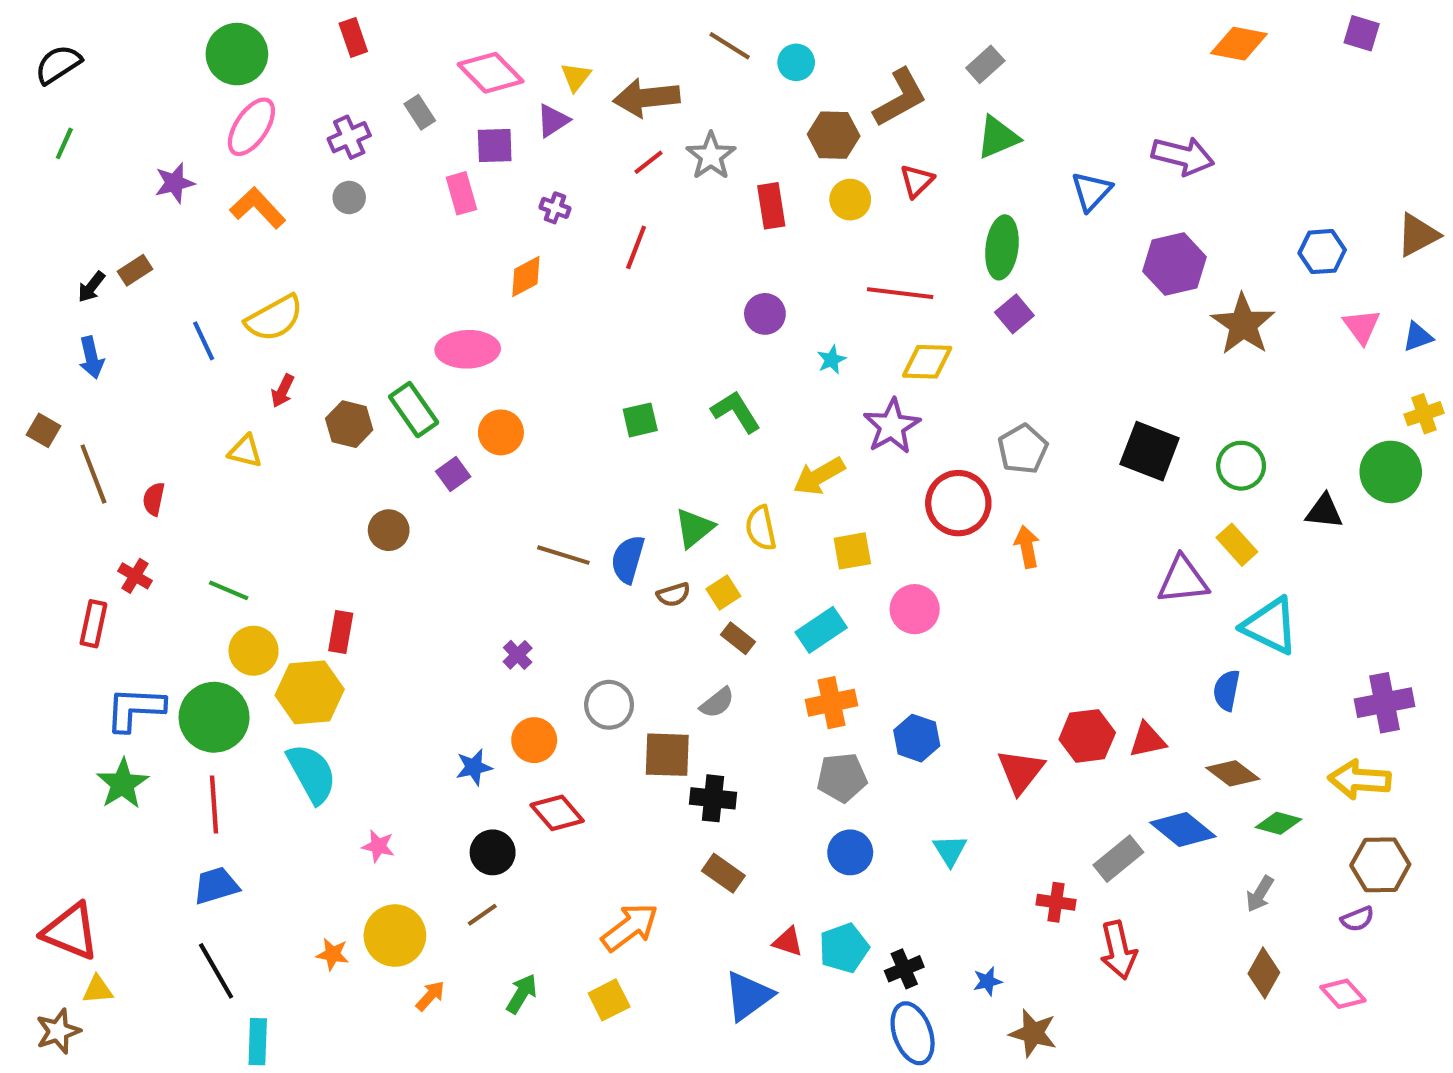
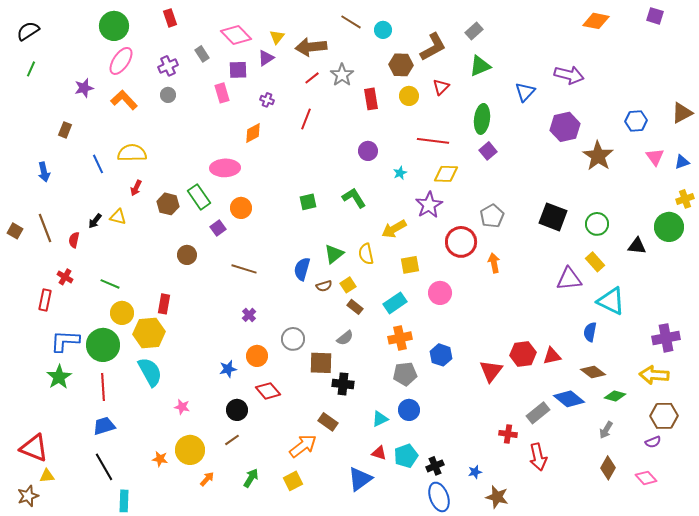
brown rectangle: (135, 270) -> (65, 130), turned -35
black arrow: (91, 287) -> (95, 221), moved
yellow semicircle: (274, 318) -> (132, 153), turned -152
brown square: (44, 430) -> (15, 231), moved
brown line: (563, 555) -> (244, 269), moved
cyan triangle: (950, 850) -> (380, 419), moved, turned 36
brown rectangle: (723, 873) -> (328, 422), moved

